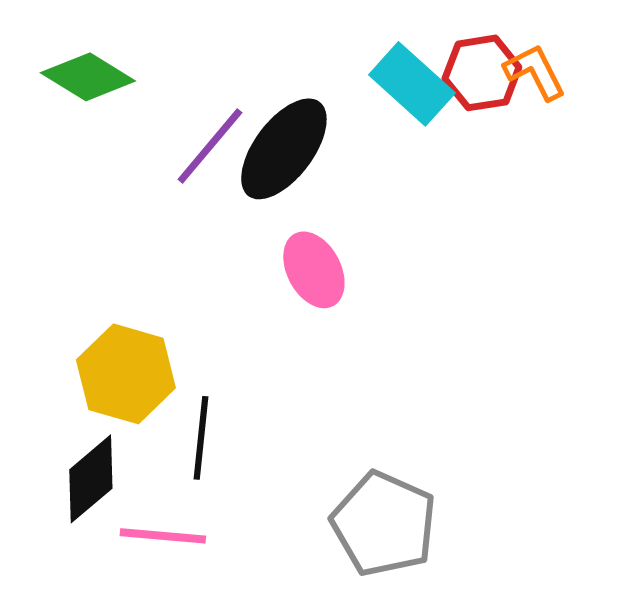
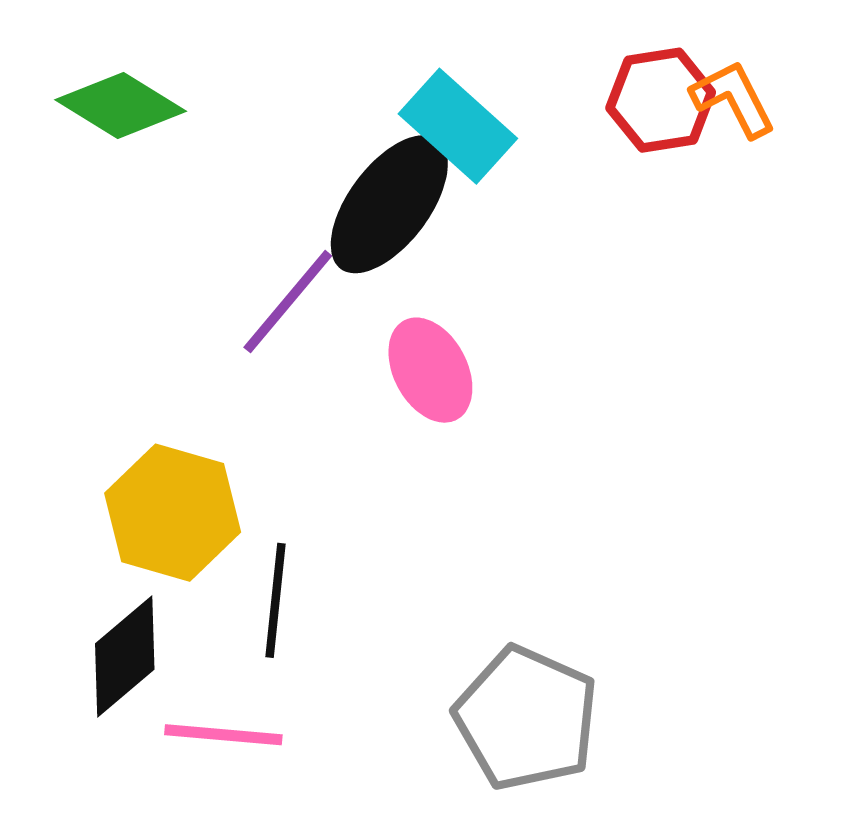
cyan rectangle: (412, 84) -> (458, 126), moved
purple line: (210, 146) -> (288, 302), moved

